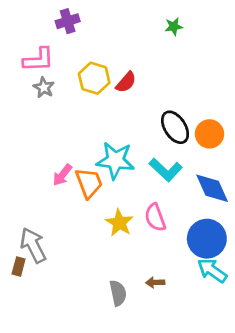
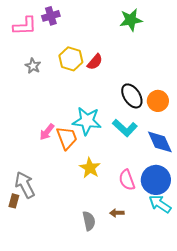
green star: (174, 27) -> (131, 20), size x1.6
pink L-shape: (38, 60) -> (25, 26), moved
pink semicircle: (155, 217) -> (127, 180), moved

